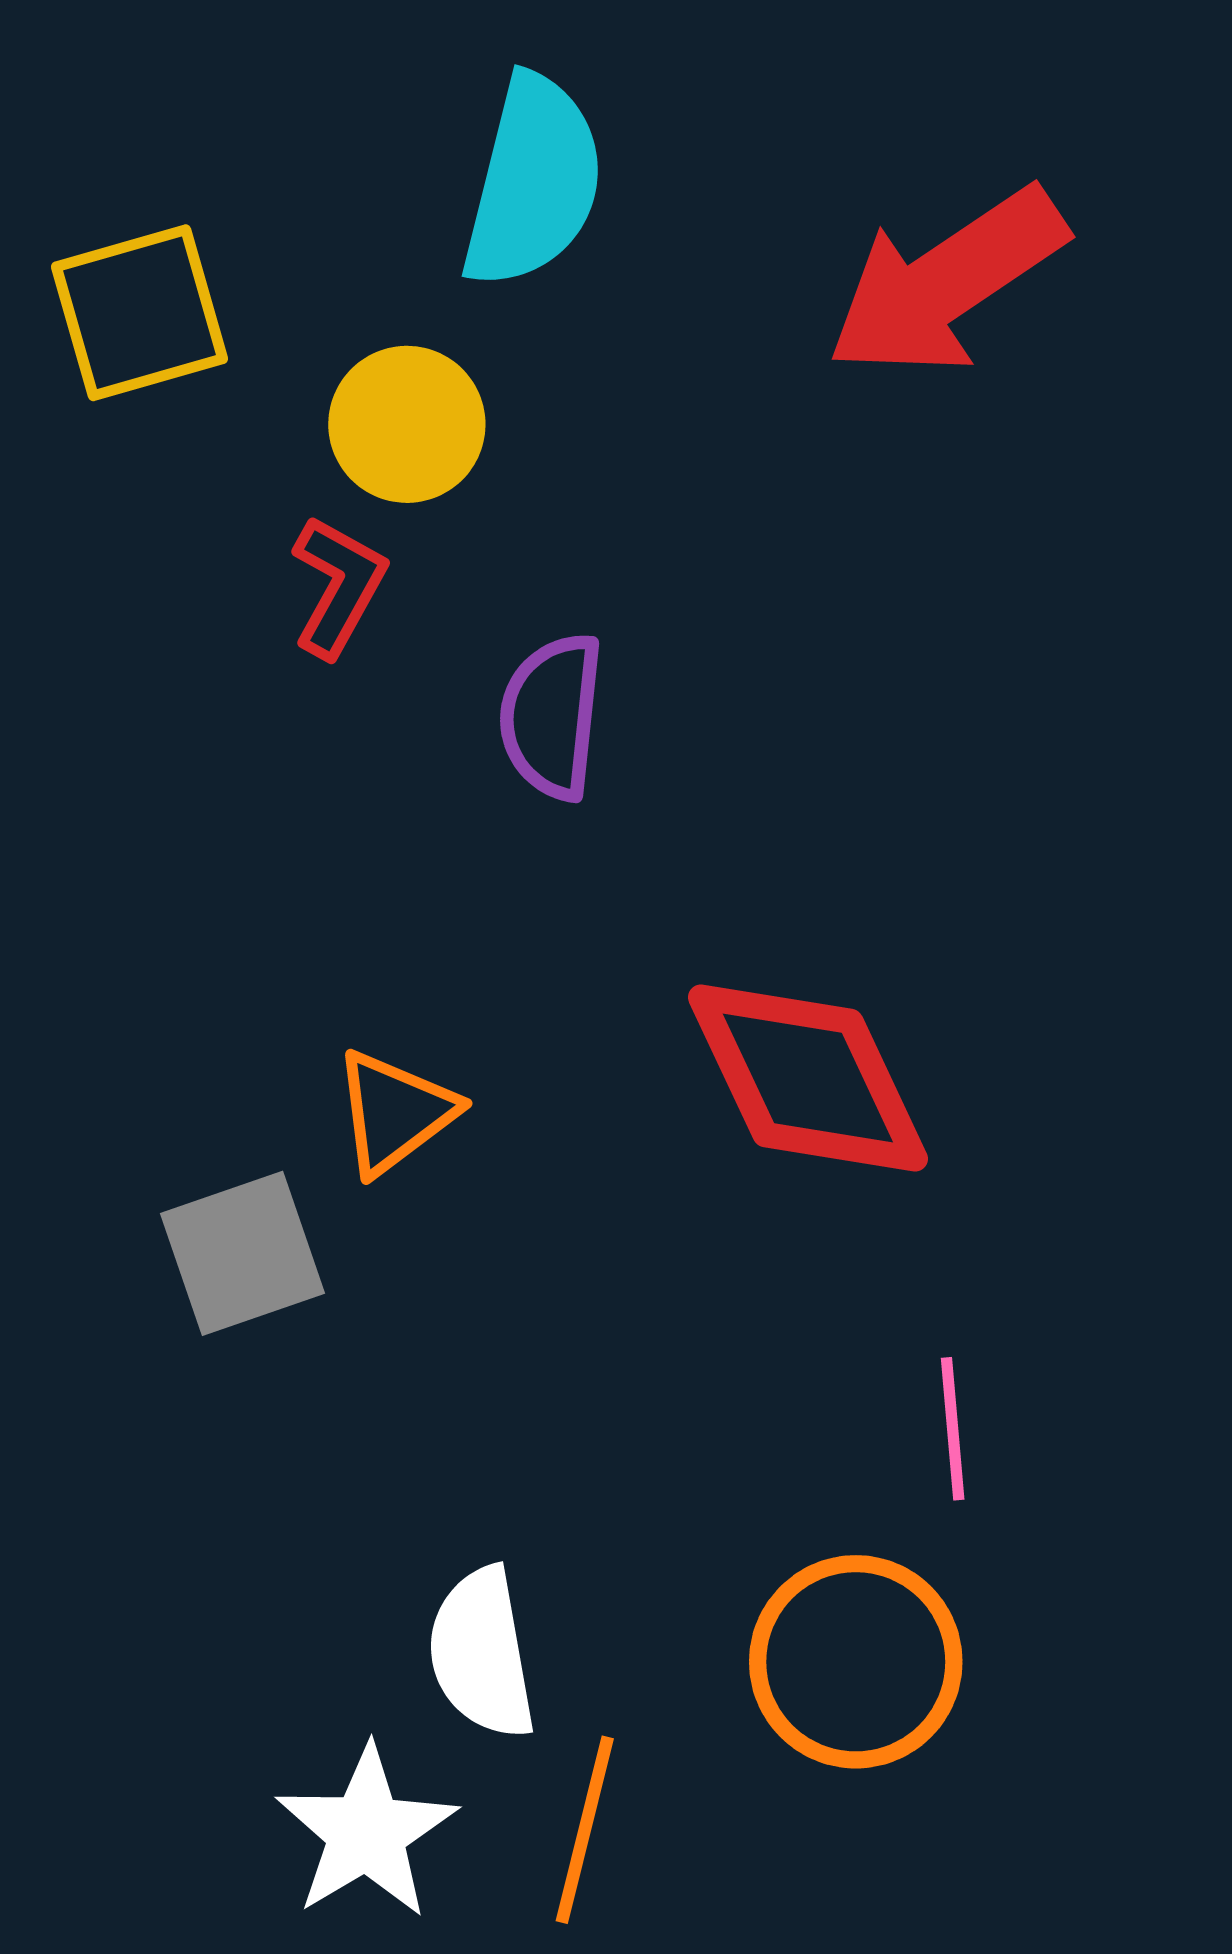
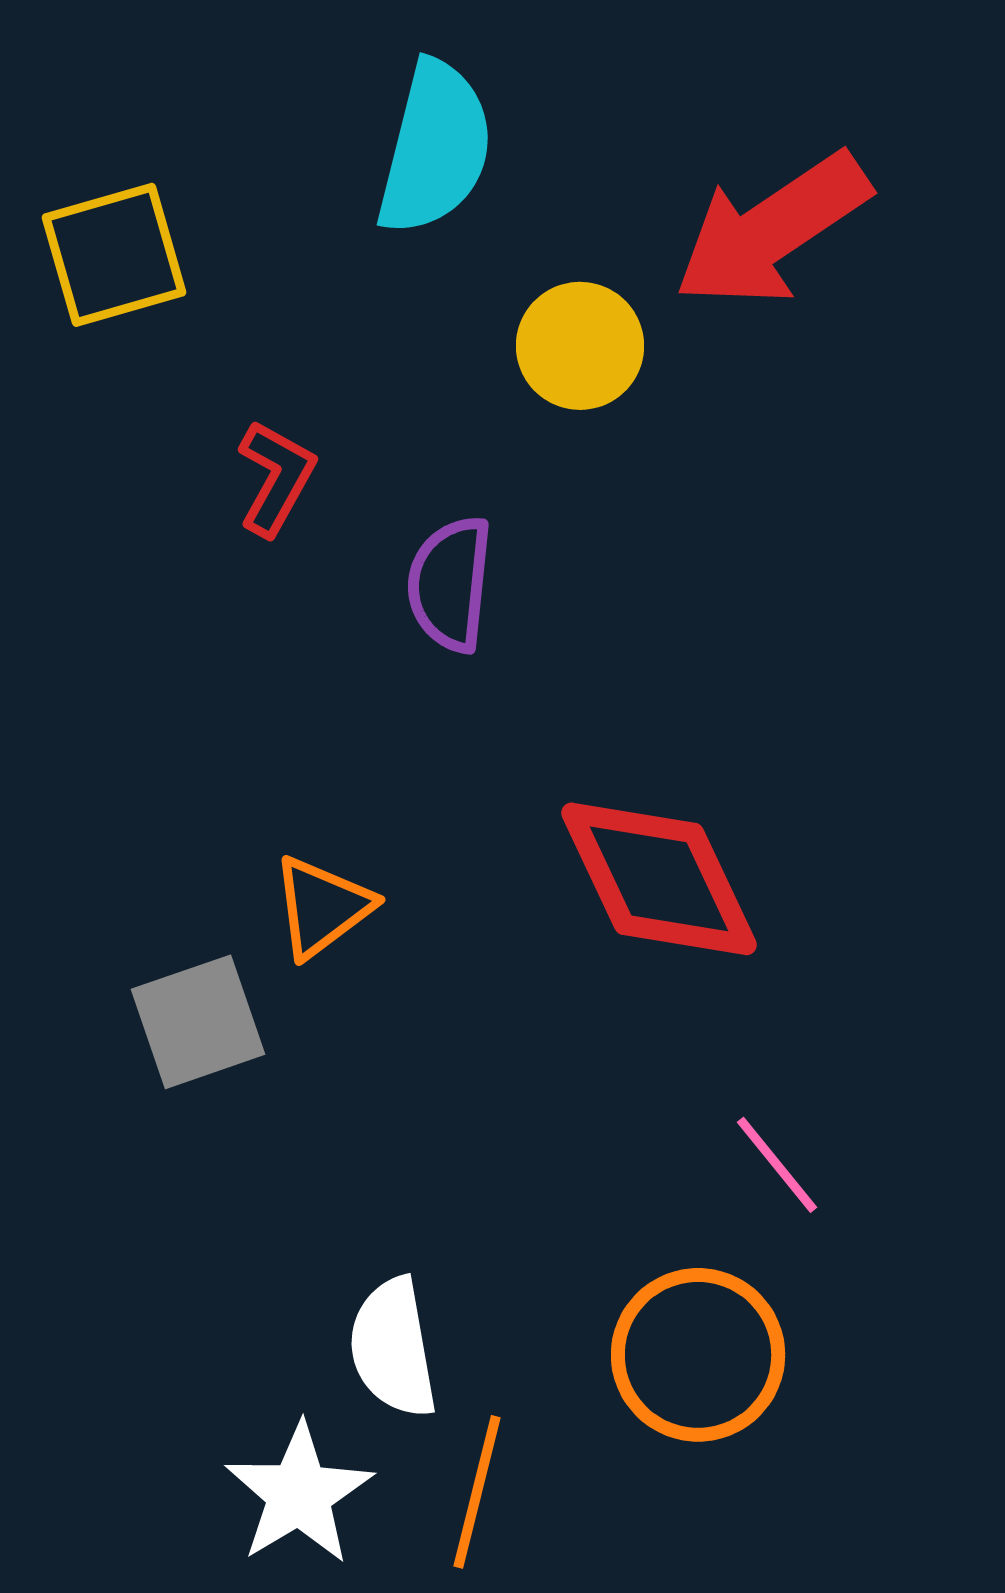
yellow circle: (407, 424) -> (580, 346), moved
pink line: (953, 1429) -> (777, 1165), turned -34

